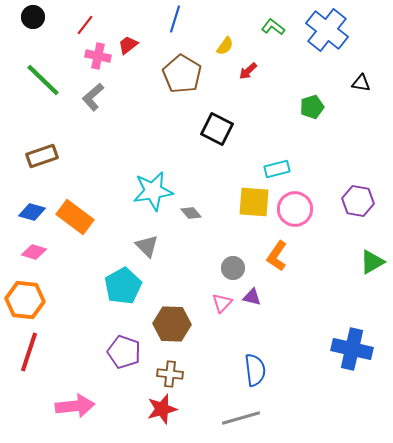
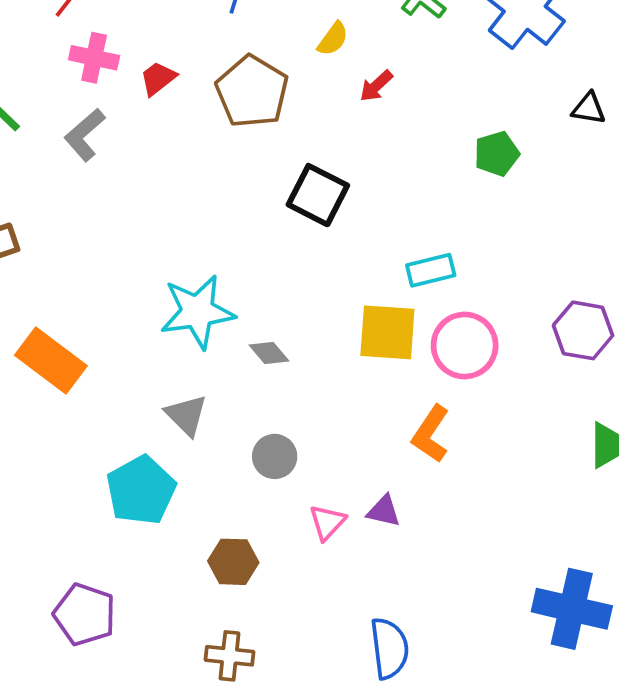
red trapezoid: (128, 45) -> (158, 78), moved
gray circle: (233, 268) -> (275, 456), moved
brown hexagon: (172, 324) -> (233, 562), size x0.7
purple pentagon: (124, 352) -> (85, 614), moved

